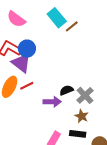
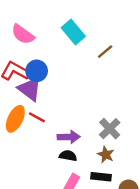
brown line: (72, 26) -> (105, 52), moved
red line: (27, 86) -> (37, 117), turned 56
black semicircle: (67, 90) -> (68, 156), moved, turned 32

